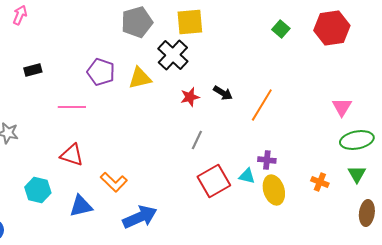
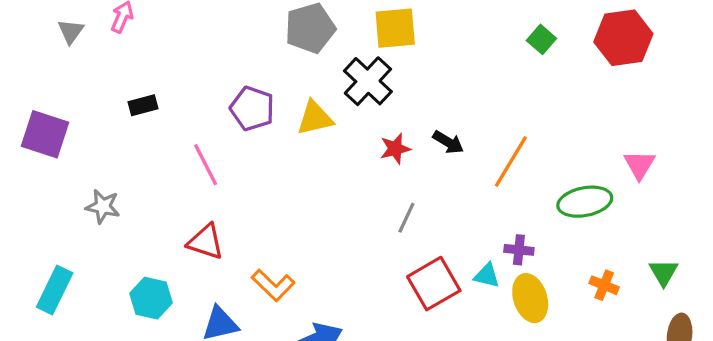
pink line: (72, 107) -> (206, 165), turned 64
green ellipse: (357, 140) -> (585, 202), moved

